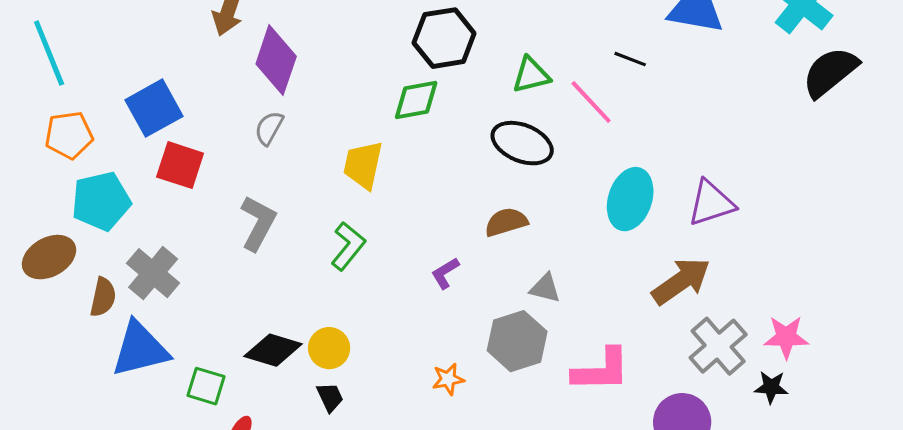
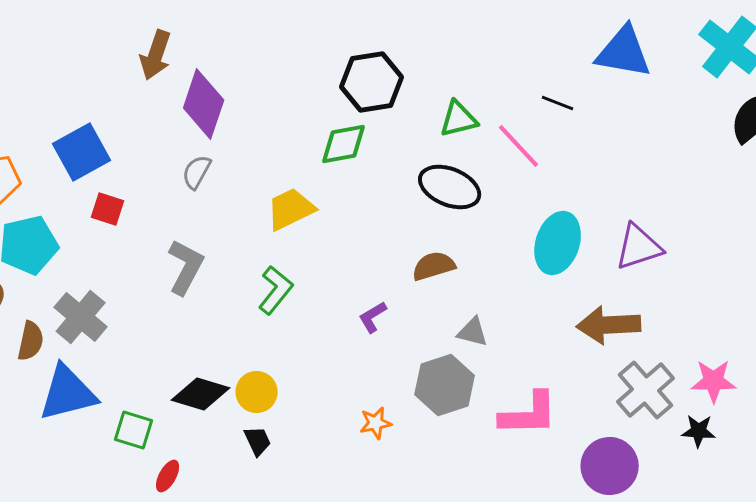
red square: (180, 165) -> (108, 209), size x0.7
yellow trapezoid: (363, 165) -> (291, 209), turned 52
brown arrow: (681, 281) -> (609, 325), turned -148

